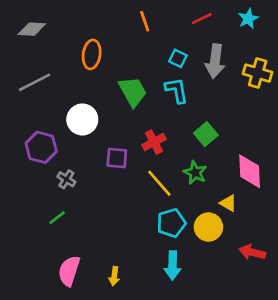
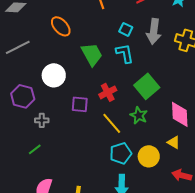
orange ellipse: (92, 54) -> (61, 26), turned -50
green square: (206, 134) -> (147, 86), size x1.4
gray cross: (66, 179) -> (42, 120), turned -32
yellow triangle: (228, 203) -> (174, 142), moved

